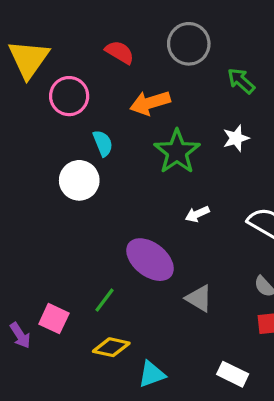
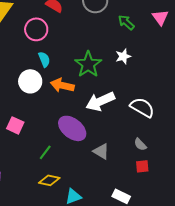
pink circle: (69, 96) -> (36, 29), moved
orange arrow: (150, 103) -> (62, 85), moved, turned 30
white arrow: (197, 214) -> (100, 101), size x2.0
pink square: (54, 319) -> (15, 125), moved

